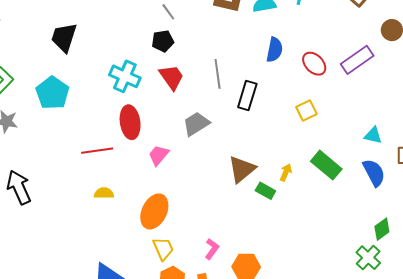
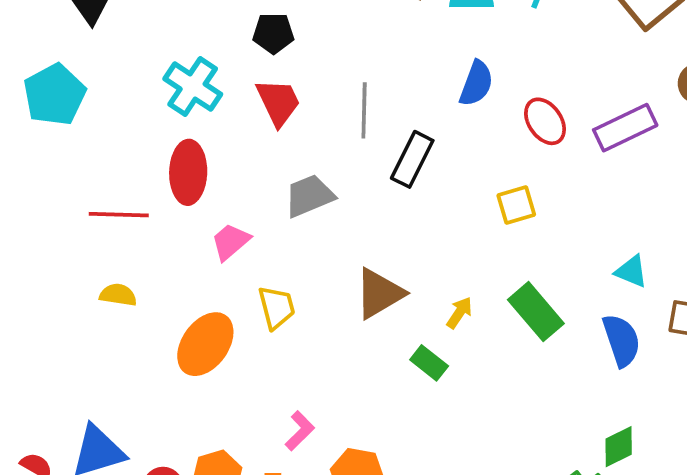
green rectangle: (265, 191) -> (429, 363), moved
yellow trapezoid: (163, 249) -> (277, 307), moved

